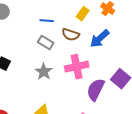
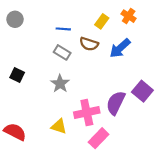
pink cross: (77, 67) -> (87, 112), moved

